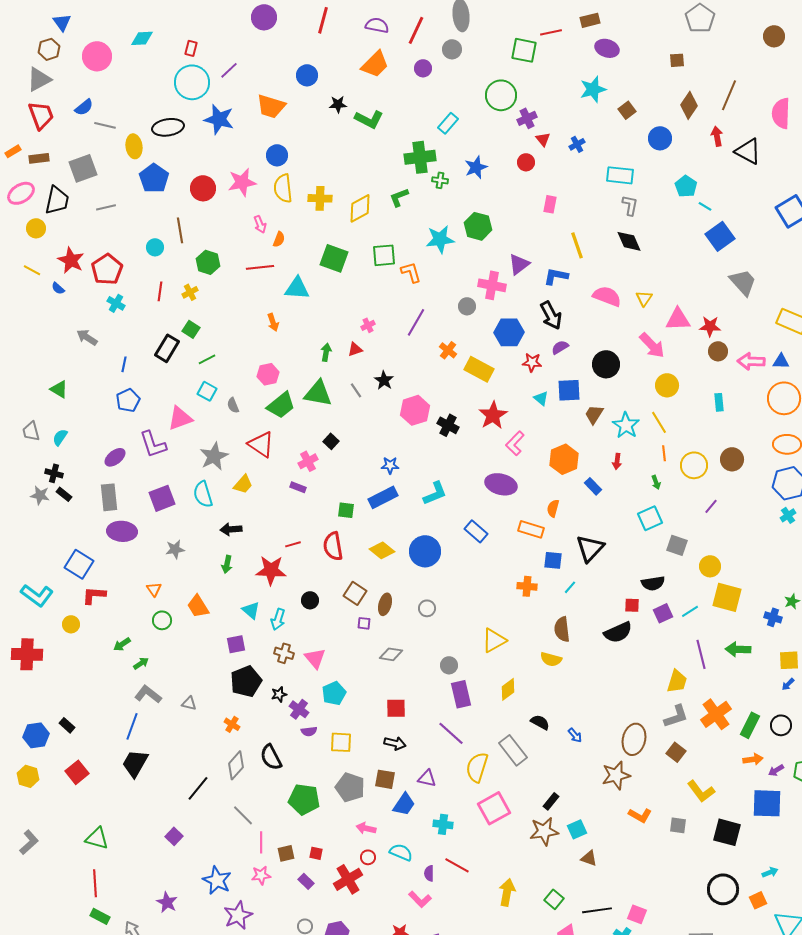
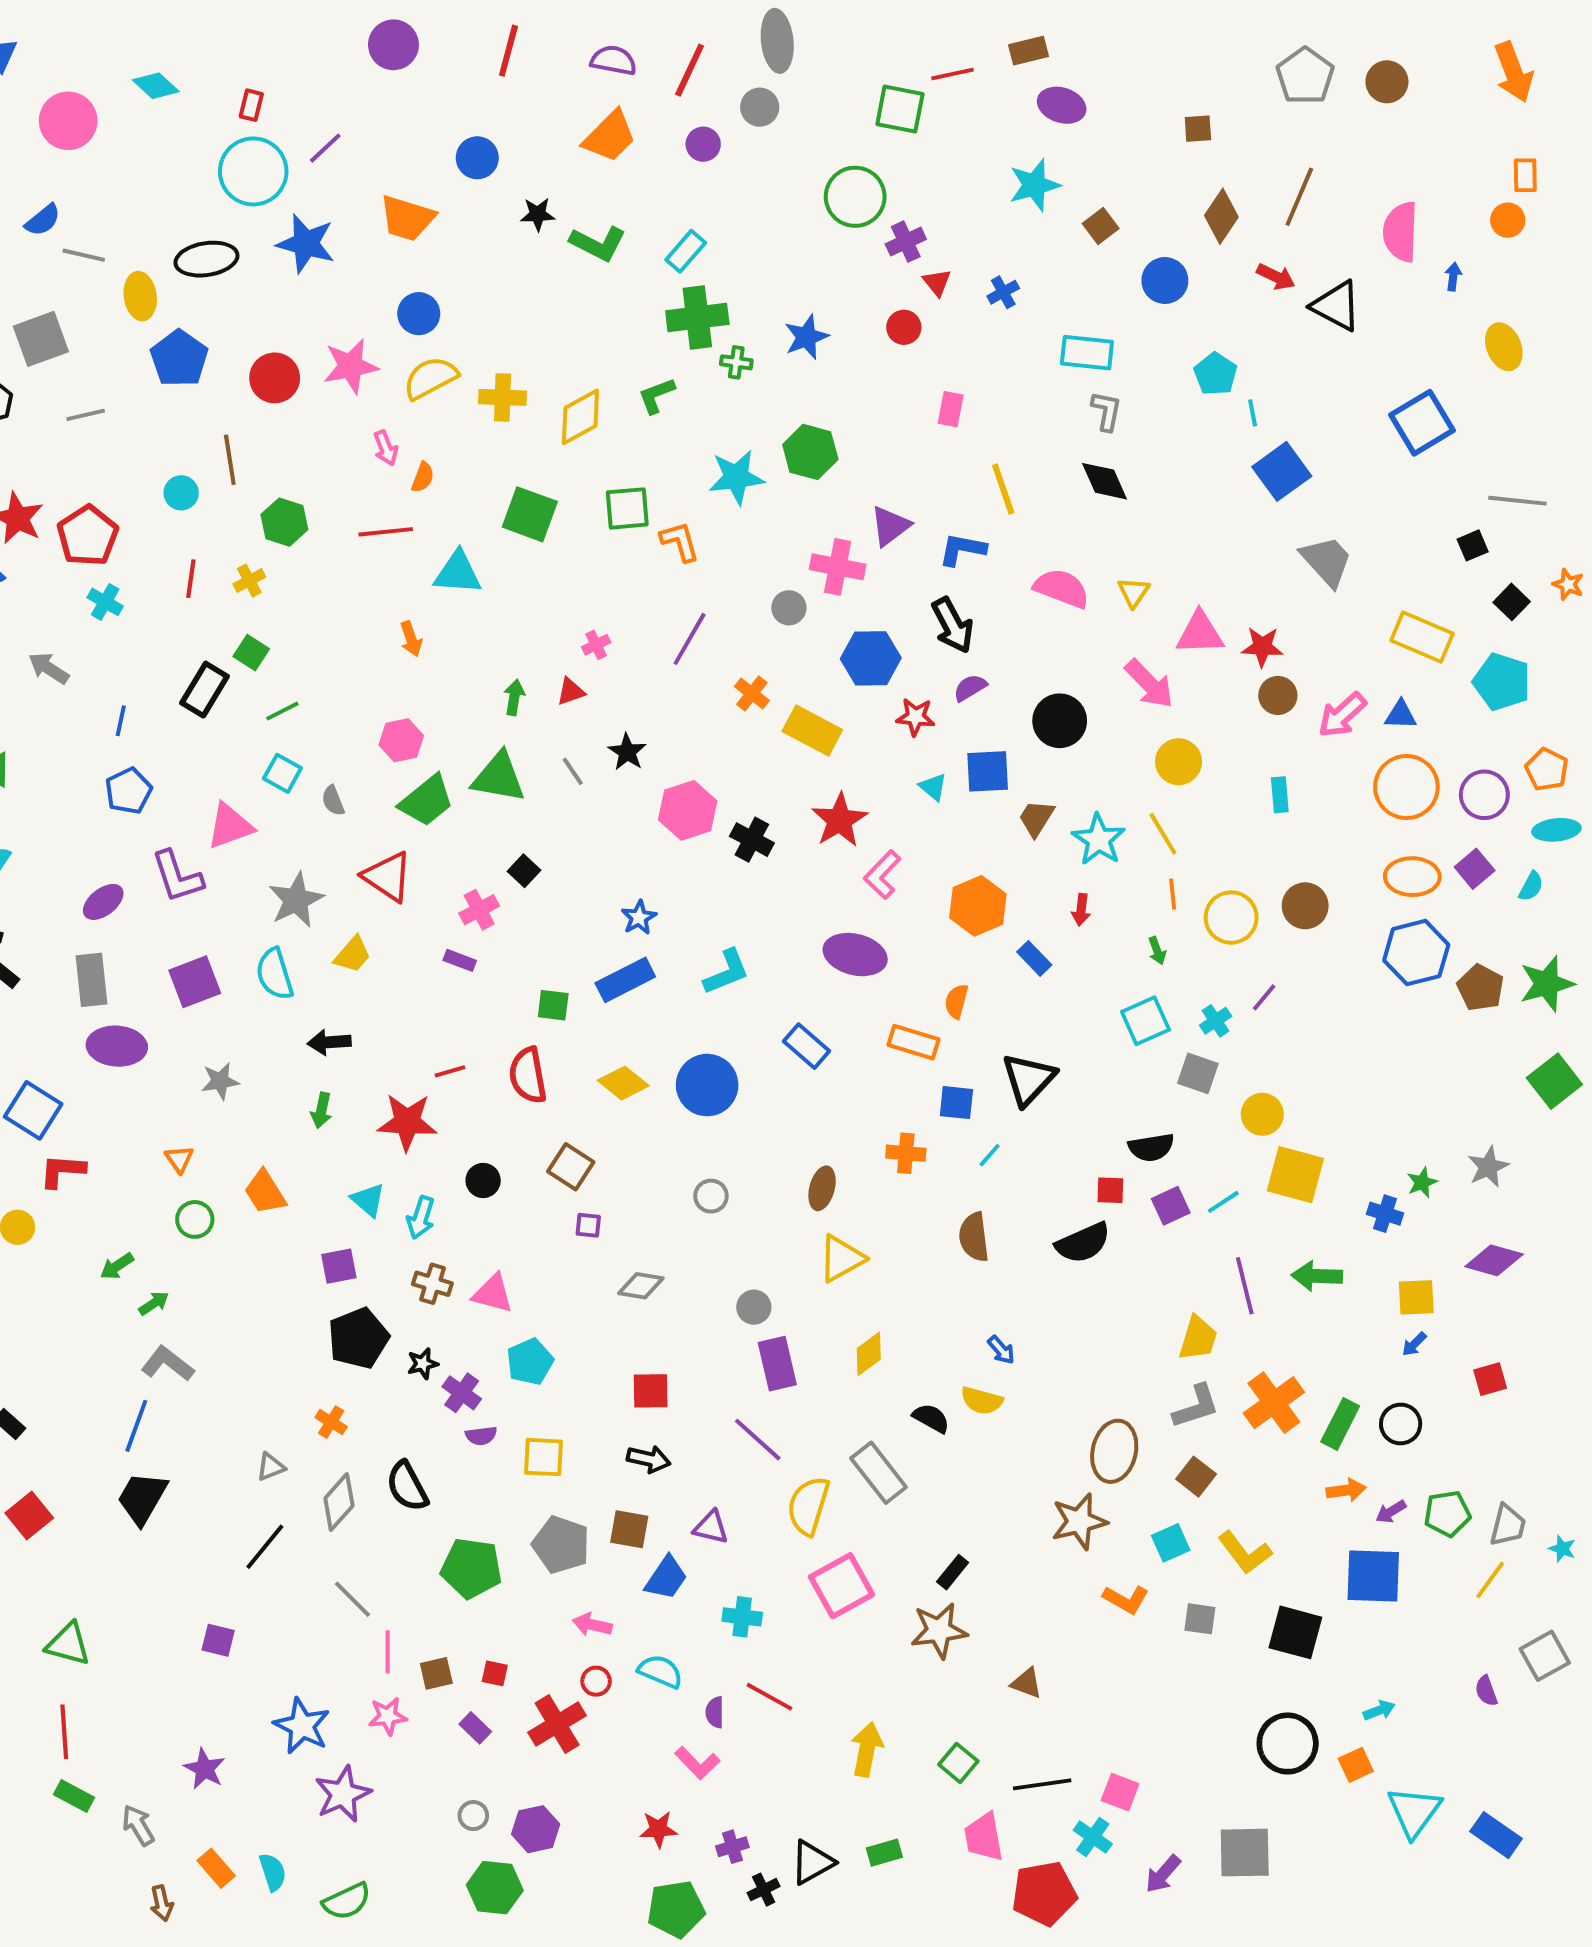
gray pentagon: (700, 18) -> (1305, 76), moved
cyan diamond: (142, 38) -> (156, 86), turned 45
cyan rectangle: (448, 123) -> (686, 251), moved
red arrow: (717, 136) -> (1276, 277), turned 126
yellow semicircle: (283, 188) -> (430, 378), turned 68
cyan line: (705, 206) -> (1253, 413), turned 48
pink arrow: (751, 361) -> (1342, 715), turned -44
blue star: (390, 465) -> (639, 918), turned -30
cyan cross: (788, 515) -> (1216, 1021), moved
brown ellipse: (385, 604) -> (822, 1188), moved
pink triangle: (315, 658) -> (493, 1293), turned -35
yellow semicircle: (551, 659) -> (982, 1401), moved
gray triangle: (189, 703) -> (271, 1467), moved, turned -35
blue arrow: (575, 735) -> (1001, 1350), moved
cyan square: (577, 829) -> (1171, 1543), moved
purple square: (174, 836) -> (218, 1640), turned -30

